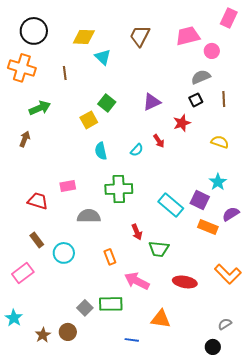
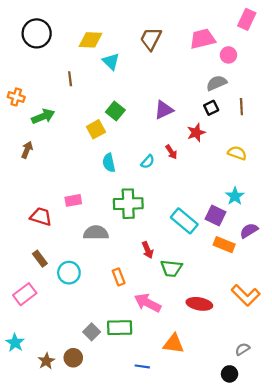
orange cross: (22, 68) -> (16, 97), moved, size x0.6

